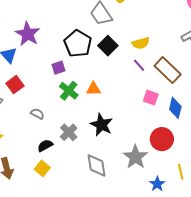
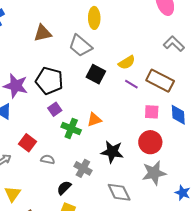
black pentagon: (78, 44) -> (49, 81), moved
red square: (15, 85) -> (28, 143), moved
red circle: (162, 139) -> (150, 142), moved
gray star: (136, 157) -> (154, 173), turned -30

